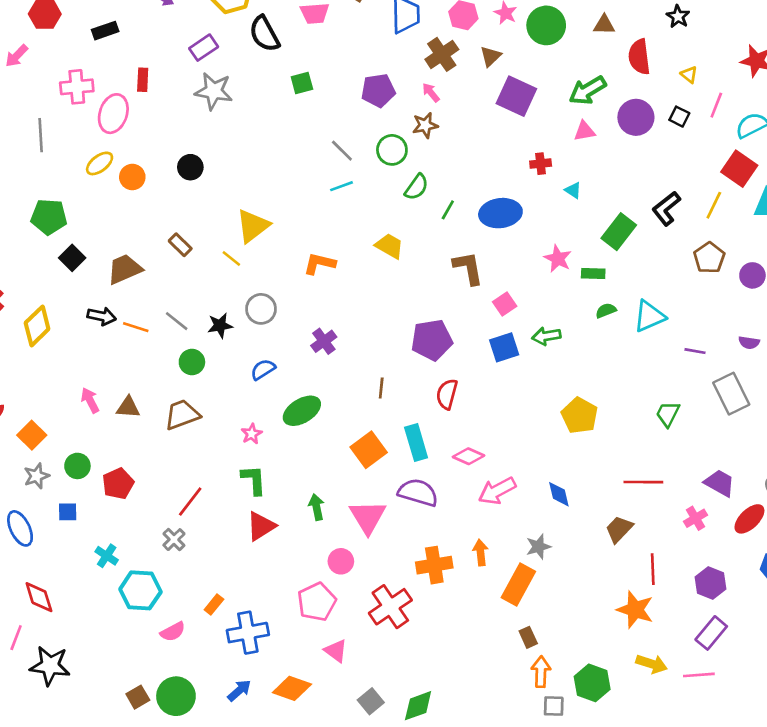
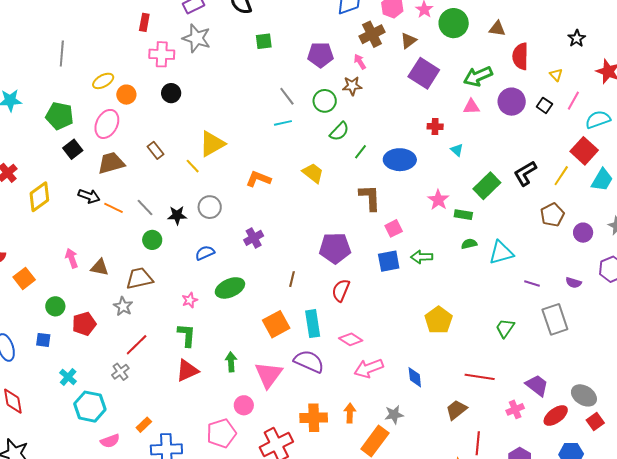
black star: (678, 16) -> (577, 38), moved
pink cross: (77, 87) -> (162, 54), moved
pink ellipse: (113, 114) -> (107, 124), moved
gray star: (37, 476) -> (123, 306), moved, turned -30

